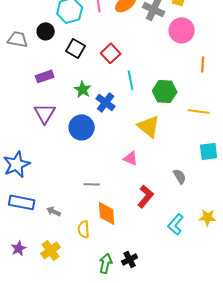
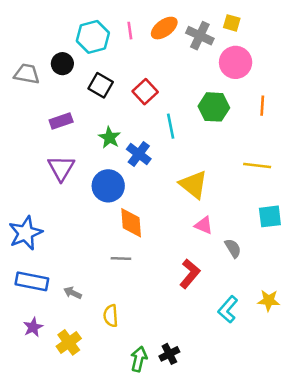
green hexagon: (165, 91) -> (214, 107), moved
pink triangle: (131, 158) -> (204, 225), moved
orange diamond: (107, 213) -> (131, 223), moved
purple star: (19, 248) -> (33, 327), moved

